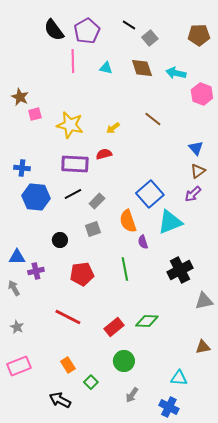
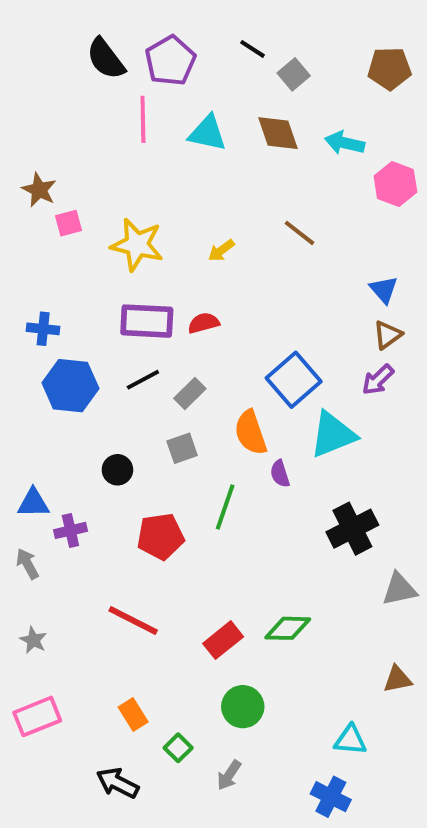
cyan triangle: (106, 68) -> (208, 133), size x1.5
red semicircle: (104, 154) -> (204, 323), moved
green line: (125, 269) -> (225, 507), moved, turned 30
gray arrow: (132, 395) -> (229, 775), moved

